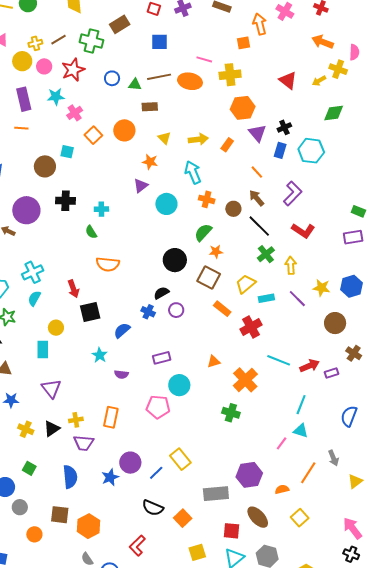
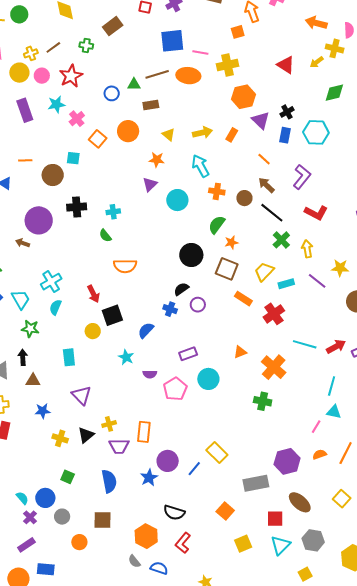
green cross: (91, 41) -> (86, 46), size x0.6
blue square: (159, 42) -> (172, 41), moved, size x1.4
blue circle: (112, 78) -> (112, 93), moved
orange line: (21, 128) -> (25, 160), moved
yellow circle: (56, 328) -> (93, 331), moved
pink pentagon: (158, 407) -> (175, 389), moved, turned -30
orange rectangle: (111, 417) -> (144, 432), moved
orange semicircle: (282, 489) -> (320, 454), moved
black semicircle: (153, 508) -> (174, 513), moved
orange hexagon: (89, 526) -> (146, 536), moved

